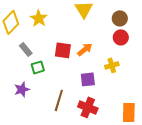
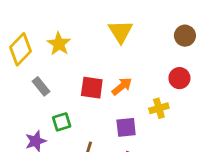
brown circle: (120, 18) -> (185, 36), moved
red circle: (121, 37) -> (179, 78), moved
green square: (38, 67) -> (62, 122), moved

